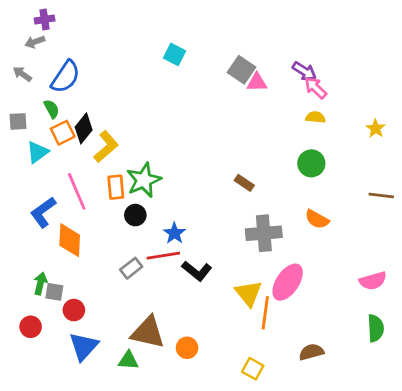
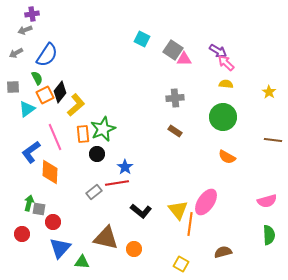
cyan square: (174, 54) -> (142, 39), moved
gray arrow: (22, 74) -> (16, 53), turned -64
green circle: (311, 163) -> (223, 117), size x1.4
gray cross: (264, 233) -> (175, 98), moved, size x0.7
black L-shape: (197, 271) -> (141, 211), moved
green triangle: (128, 360) -> (82, 262), moved

